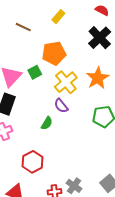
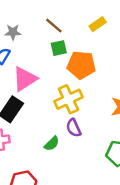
green square: (35, 72) -> (59, 48), moved
yellow cross: (66, 82) -> (69, 99), moved

